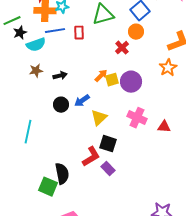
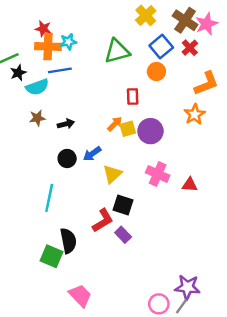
red rectangle: (79, 33) -> (133, 97), moved
red cross: (122, 48) -> (190, 48), moved
cyan line: (28, 132) -> (49, 198), moved

